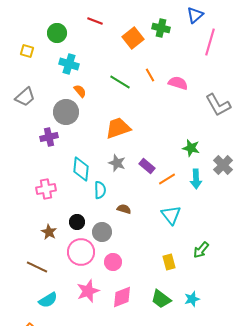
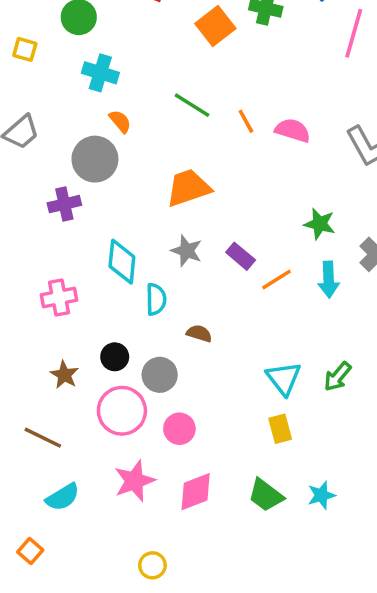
orange line: (150, 75) -> (246, 121), moved
pink semicircle: (178, 83) -> (293, 130), moved
cyan triangle: (171, 215) -> (284, 378), moved
green arrow: (201, 250) -> (338, 377), moved

